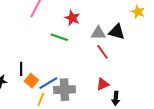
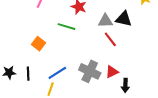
black line: (21, 69) -> (28, 74), moved
orange square: (31, 81) -> (38, 44), moved
gray cross: (64, 90) -> (90, 71), moved, turned 30

